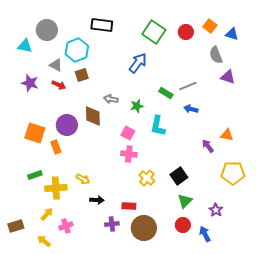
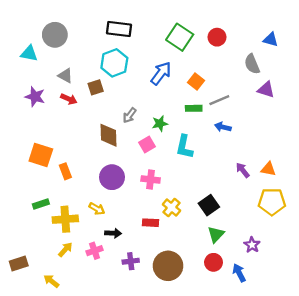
orange square: (210, 26) -> (196, 81), moved
cyan hexagon: (77, 50) -> (114, 63), moved
green rectangle: (166, 93) -> (194, 108), turned -32
gray arrow: (111, 99) -> (130, 115), turned -64
purple circle: (67, 125) -> (112, 177), moved
pink square: (128, 133) -> (147, 144), moved, turned 32
orange triangle: (227, 135) -> (268, 169), moved
red rectangle: (129, 206) -> (151, 223), moved
yellow arrow: (47, 214) -> (65, 250), moved
pink cross: (66, 226) -> (95, 251), moved

